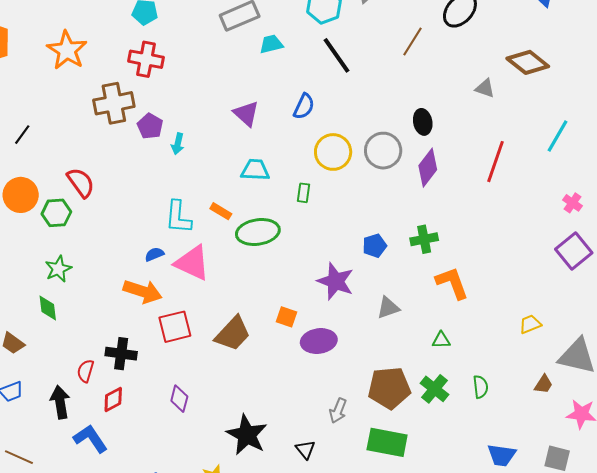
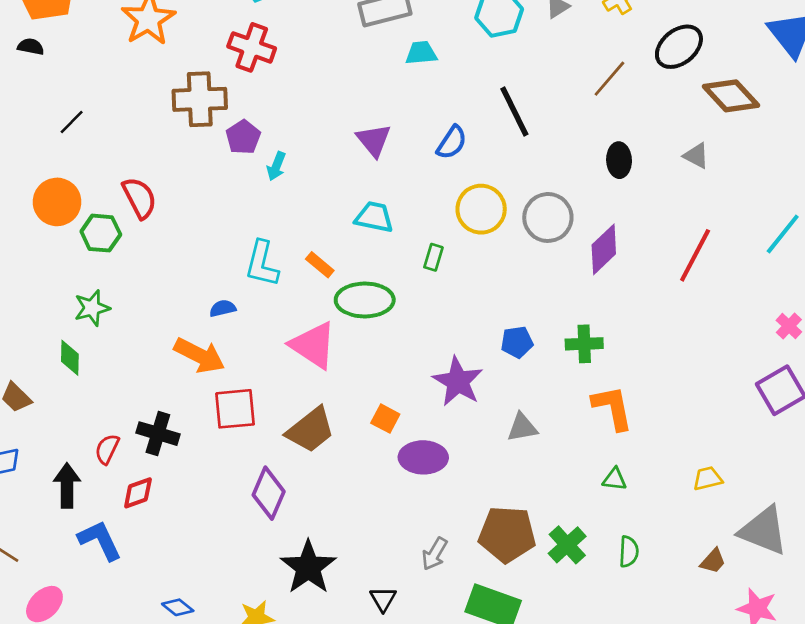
black line: (336, 55) -> (514, 112), moved
brown diamond: (528, 62) -> (731, 96), moved
black ellipse: (423, 122) -> (619, 160), moved
pink triangle: (192, 263) -> (313, 345), moved
green triangle: (441, 340) -> (615, 479), moved
purple diamond: (179, 399) -> (269, 493), moved, size x1.4

